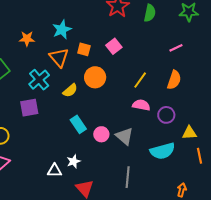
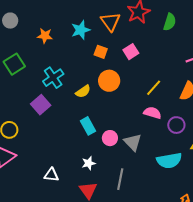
orange triangle: (59, 57) -> (110, 22), moved
purple square: (29, 108) -> (41, 105), turned -36
white star: (74, 161) -> (89, 163), moved
white triangle: (55, 171) -> (51, 175), moved
gray line: (128, 177) -> (120, 179), moved

